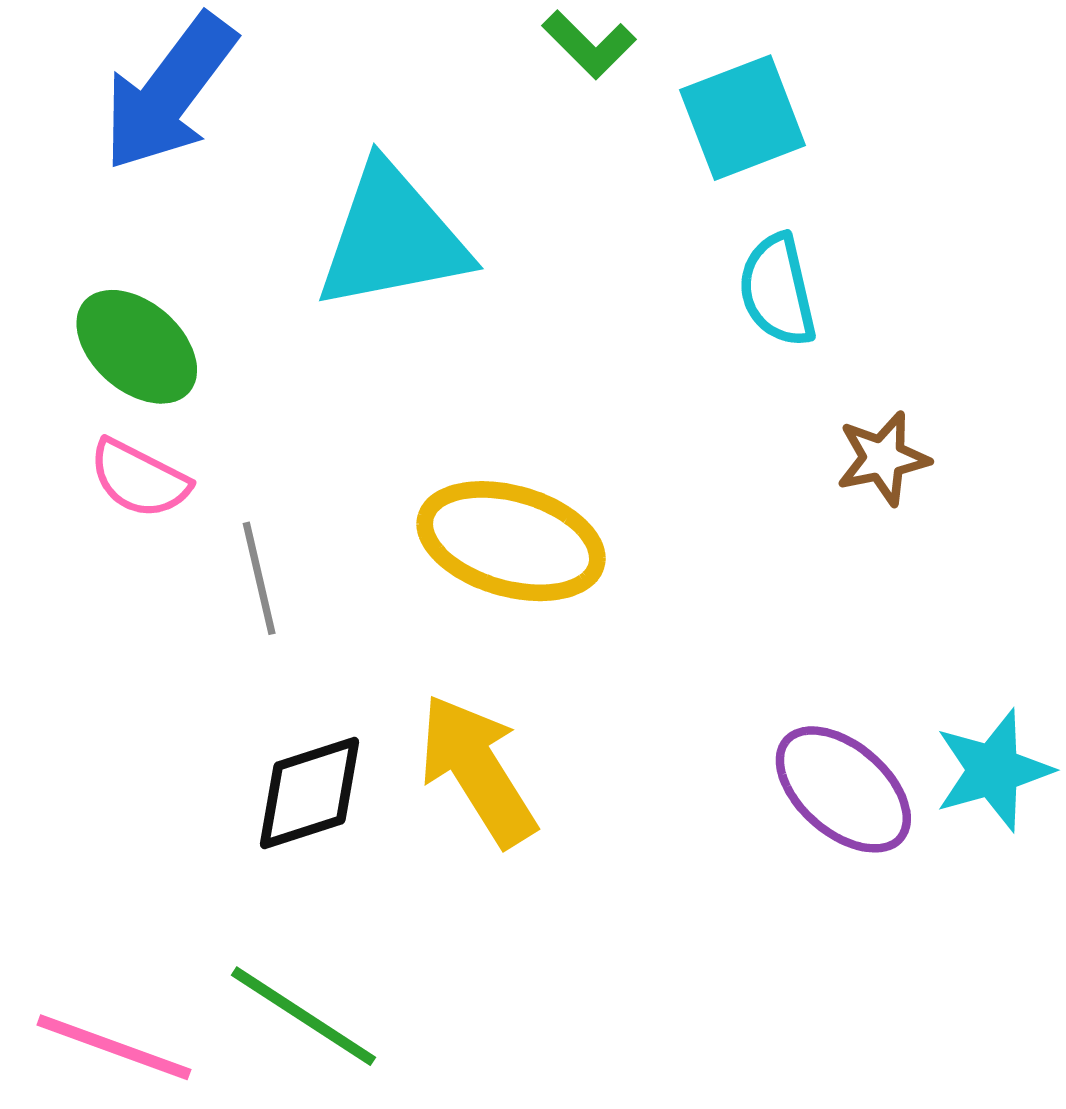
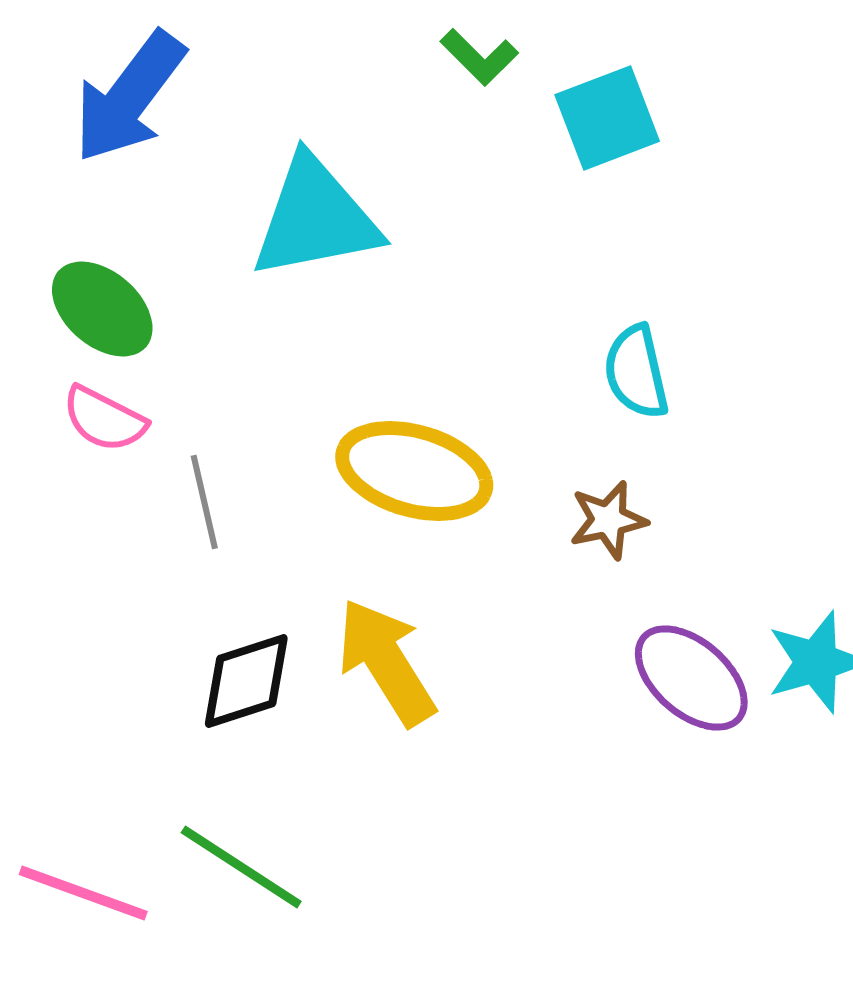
cyan semicircle: (777, 290) -> (636, 372), moved
brown star: (883, 458) -> (608, 520), moved

